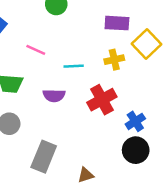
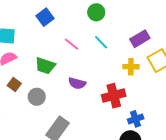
purple rectangle: (117, 23) -> (140, 39), turned -48
cyan line: (74, 66) -> (101, 42), moved, turned 35

